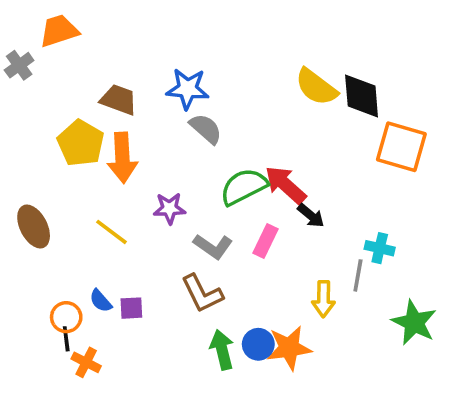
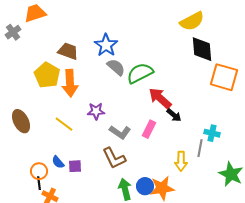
yellow semicircle: (316, 87) -> (192, 21), moved, turned -65
blue star: (188, 89) -> (106, 45), turned 30
green semicircle: (244, 187) -> (140, 73), moved

